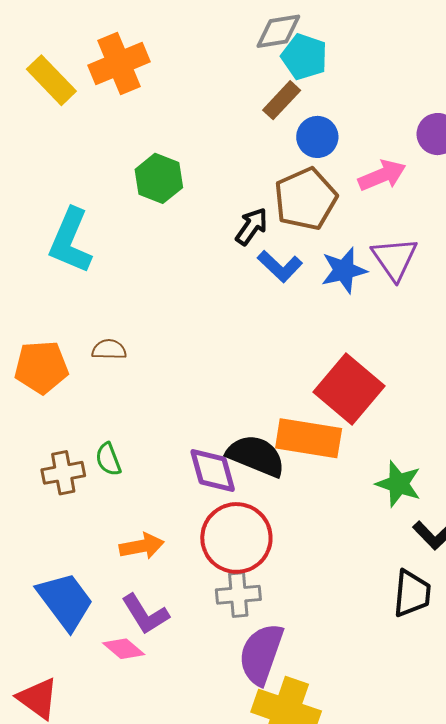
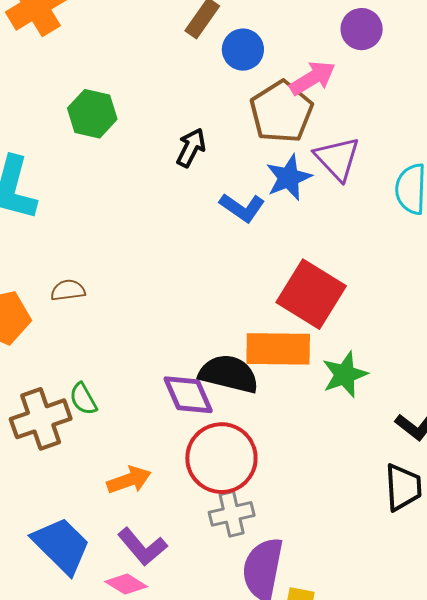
brown pentagon: (305, 199) -> (281, 112), moved
blue L-shape: (280, 266) -> (242, 208), moved
brown cross: (63, 473) -> (41, 419), size x1.4
green star: (398, 484) -> (345, 374), moved, turned -30

